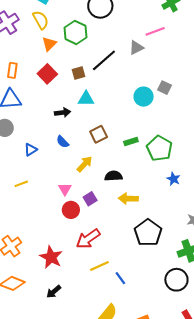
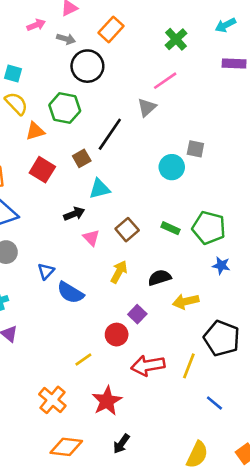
orange triangle: (49, 44) -> (35, 131), turned 42
blue semicircle: (63, 142) -> (70, 293), moved, size x1.5
green rectangle: (131, 142) -> (171, 228), turned 56
blue star: (173, 179) -> (221, 266), moved
yellow line: (21, 184) -> (83, 359), moved
pink triangle: (65, 189) -> (91, 238), moved
red arrow: (88, 239) -> (148, 366), turned 40
red star: (51, 257) -> (107, 401), turned 30
yellow line: (99, 266) -> (189, 366), moved, turned -30
blue line: (120, 278) -> (214, 403), moved

